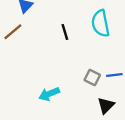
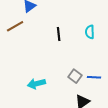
cyan semicircle: (101, 23) -> (90, 32), size x0.6

